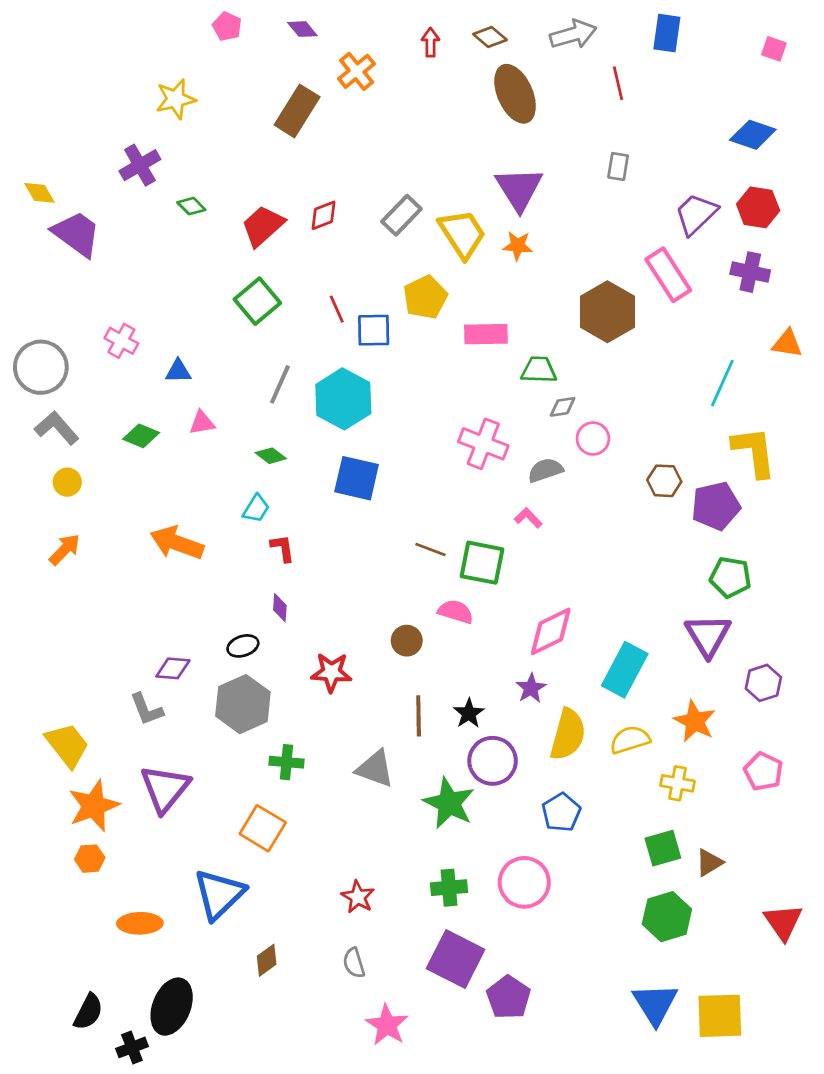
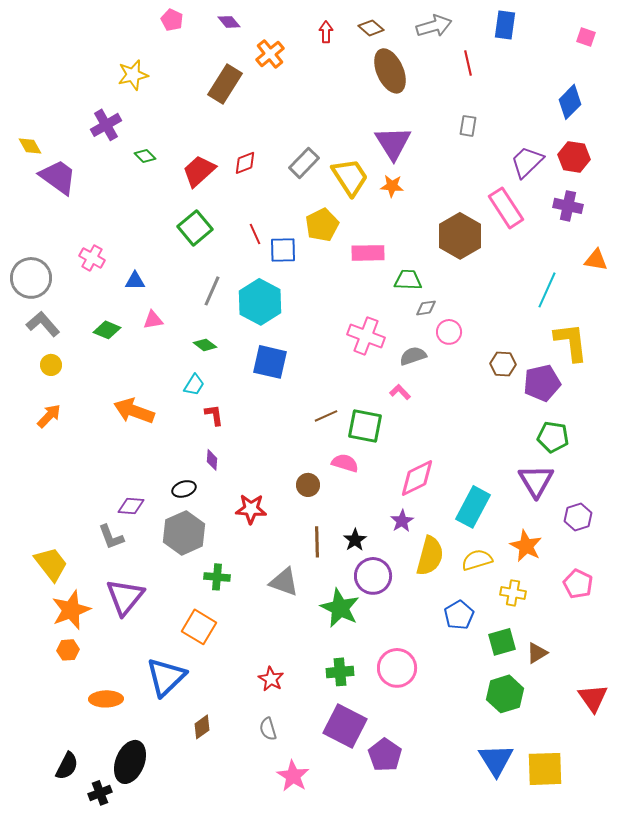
blue diamond: (753, 135) -> (570, 102), turned -64
brown line: (430, 549) -> (326, 416), turned -45
blue pentagon: (561, 812) -> (459, 615), moved

